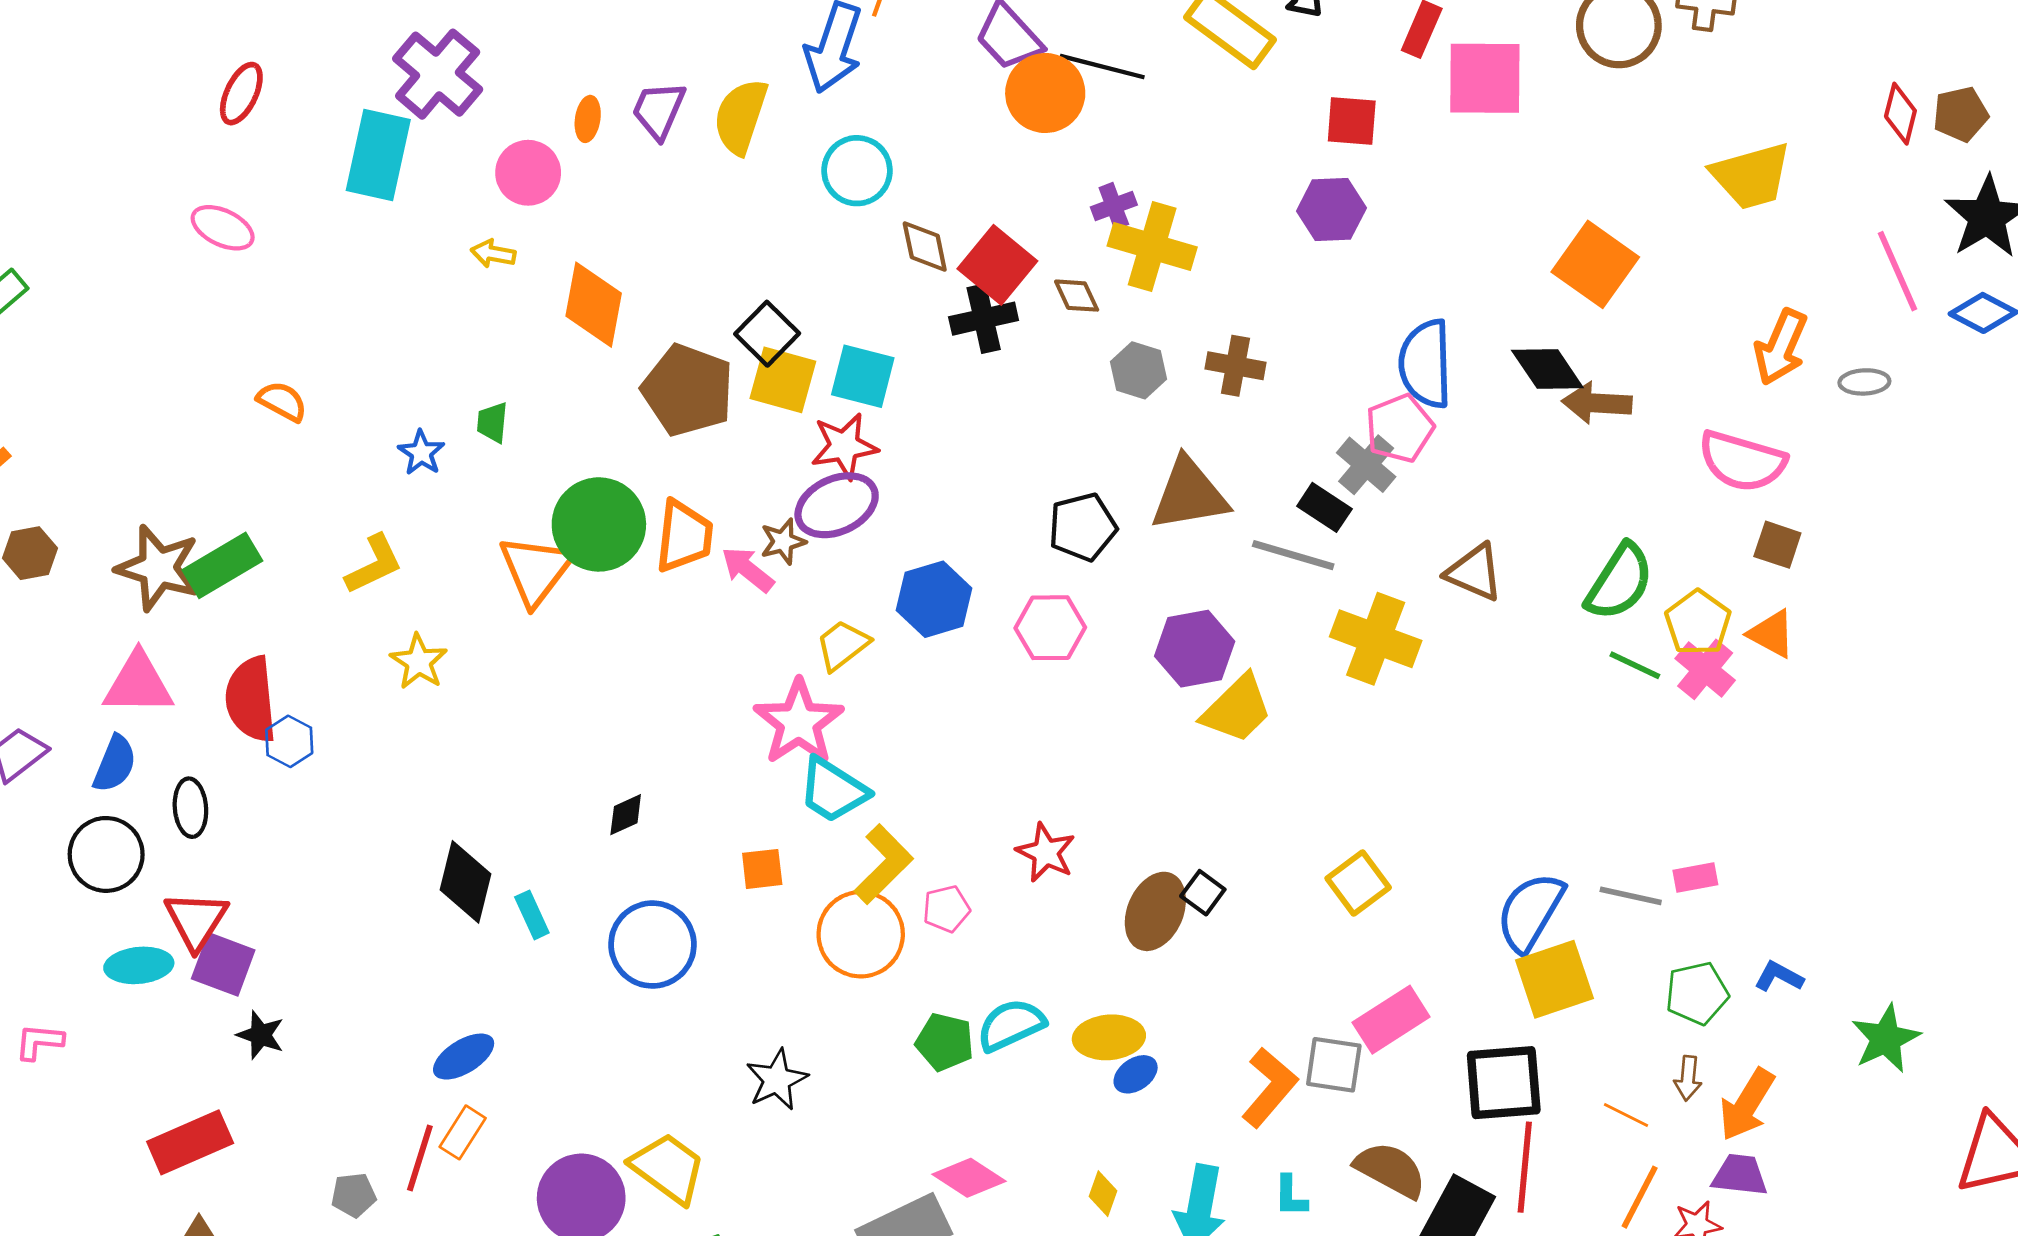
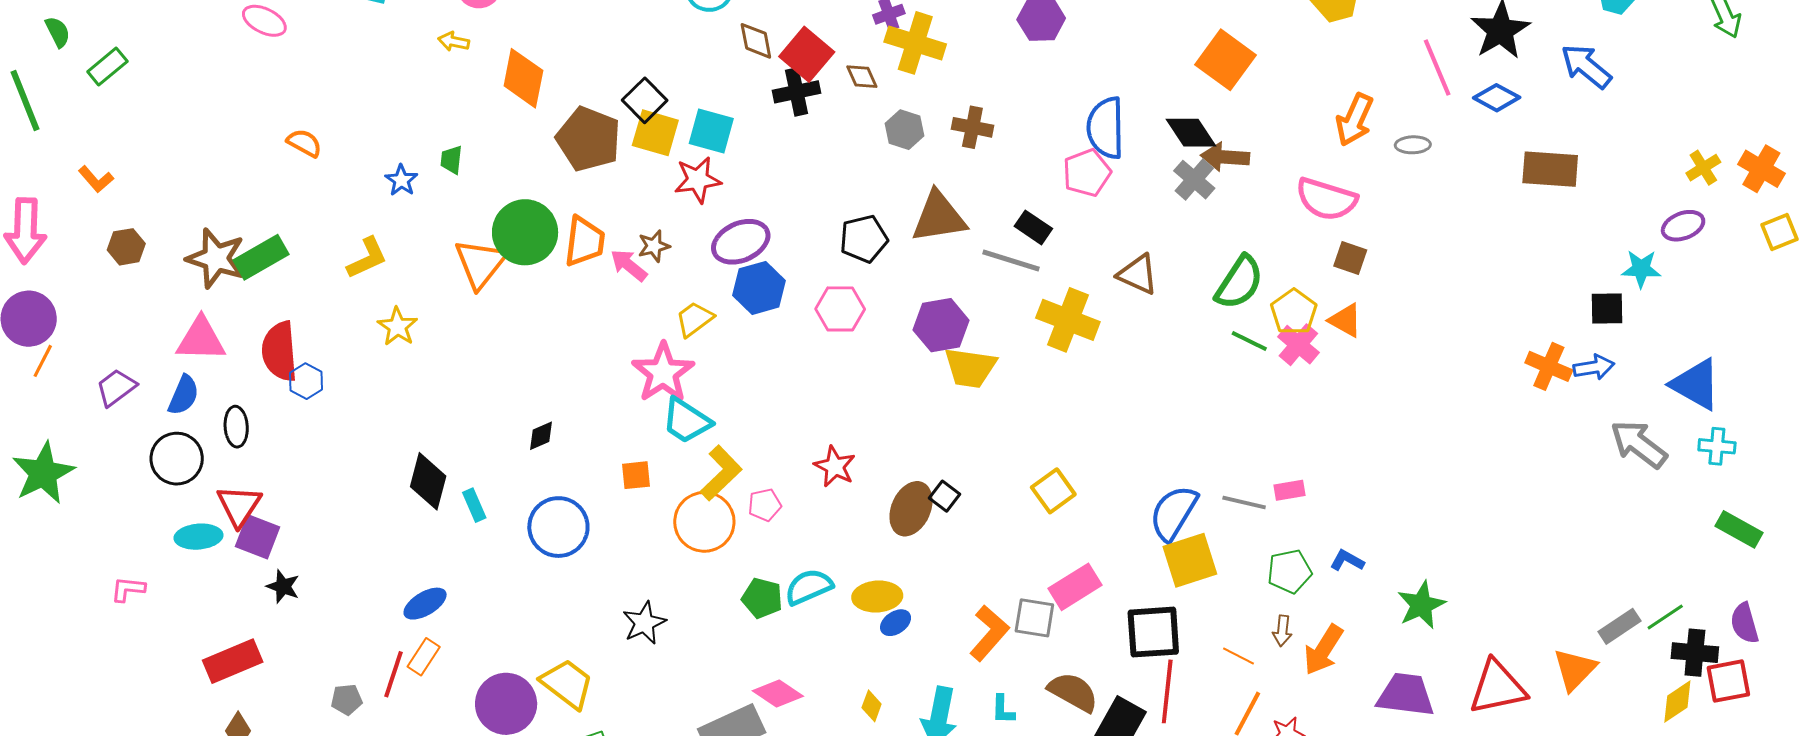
gray cross: (1366, 465) -> (1194, 180), moved
purple ellipse: (837, 505) -> (741, 242), moved
yellow trapezoid: (1237, 709) -> (970, 368), turned 52
purple trapezoid: (1740, 1175) -> (1406, 695), moved, size x1.5

